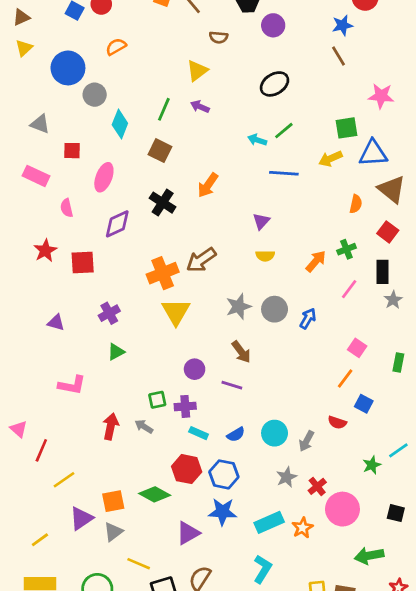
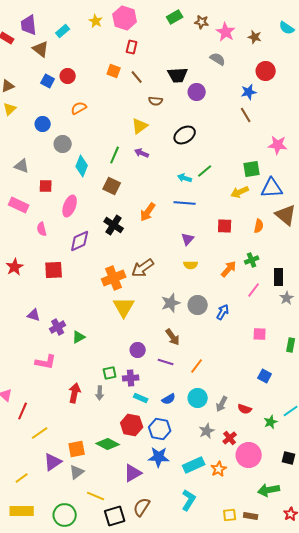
blue circle: (68, 68) -> (43, 124), size x0.6
black ellipse: (275, 84) -> (185, 135), moved
blue line: (284, 173) -> (185, 203), moved
red square: (388, 232) -> (225, 226), moved, turned -35
red star: (45, 251) -> (15, 267), moved
purple cross: (109, 313) -> (58, 327), moved
pink square: (357, 348) -> (260, 334), turned -32
orange line: (345, 378) -> (197, 366), moved
red semicircle: (337, 422) -> (245, 409), moved
gray arrow: (144, 426) -> (100, 393), turned -120

